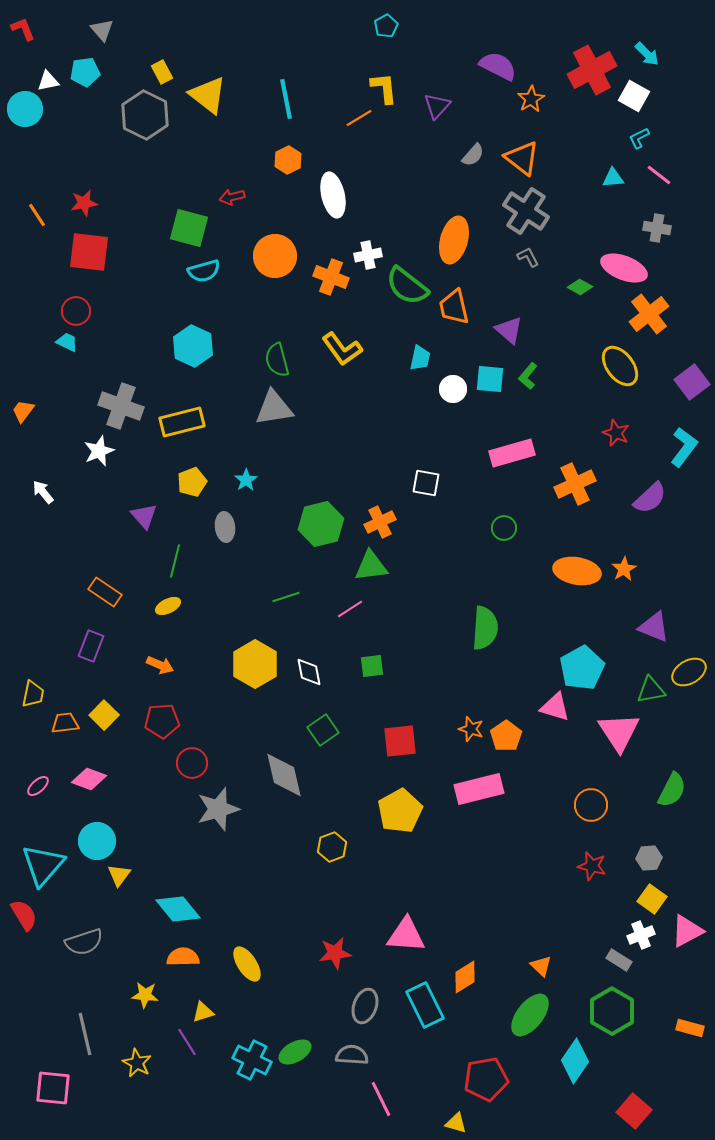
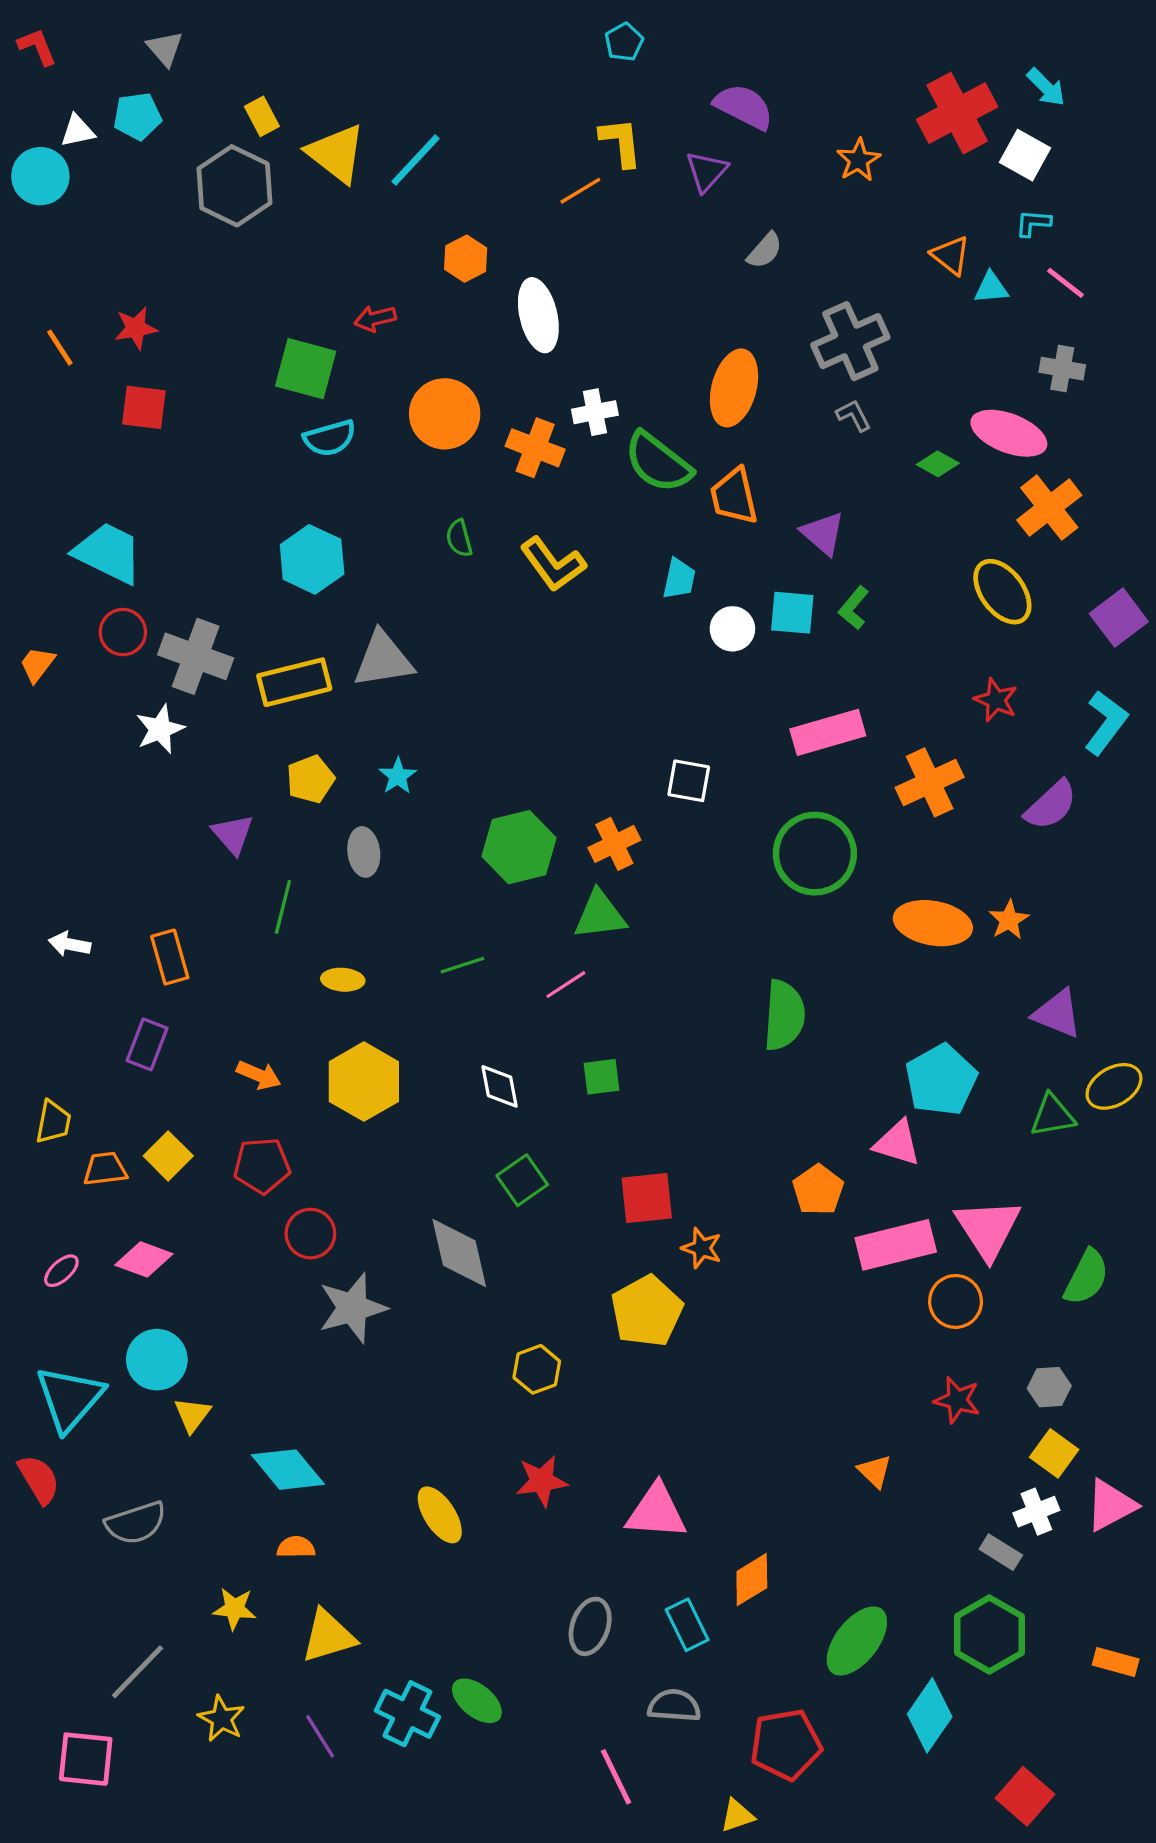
purple semicircle: (498, 66) -> (744, 107), moved
cyan line: (286, 99) -> (416, 160), moved, turned 54
cyan L-shape: (639, 138) -> (1033, 223), turned 30
orange triangle: (522, 158) -> (951, 255), moved, size x0.7
gray cross: (526, 211) -> (850, 341), turned 33
red square: (89, 252) -> (144, 407), size x0.7
red circle: (76, 311) -> (123, 632), moved
cyan trapezoid: (67, 342) -> (108, 553), size x2.0
green semicircle: (277, 360) -> (459, 538), moved, size x0.7
gray triangle: (274, 408) -> (383, 660), moved
white arrow: (43, 492) -> (70, 944), moved, turned -40
green circle: (504, 528) -> (815, 854), size x2.0
orange rectangle: (105, 592) -> (170, 957), turned 40
yellow ellipse: (168, 606) -> (343, 980), moved, turned 30
yellow hexagon: (255, 664) -> (364, 1082), moved
orange star: (471, 729) -> (702, 1248), moved
pink triangle: (619, 732) -> (988, 1229), moved
pink rectangle: (479, 789) -> (896, 1245), moved
red star: (335, 953) -> (542, 1481), moved
orange semicircle: (183, 957) -> (296, 1547), size x0.7
yellow ellipse: (247, 964) -> (440, 1515), moved
orange triangle: (541, 966) -> (875, 1471), moved
cyan rectangle: (425, 1005) -> (687, 1625), size x0.7
yellow triangle: (203, 1012) -> (328, 1636), size x1.6
gray line: (85, 1034) -> (137, 1672), turned 57
purple line: (187, 1042) -> (320, 1736), moved
green ellipse: (295, 1052) -> (477, 1701), turned 68
gray semicircle: (352, 1055) -> (674, 1706), moved
yellow triangle: (456, 1123) -> (737, 1816), turned -35

